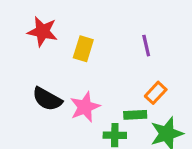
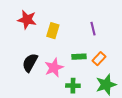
black semicircle: (47, 99) -> (30, 63), turned 90
green rectangle: (135, 115) -> (79, 57), moved

